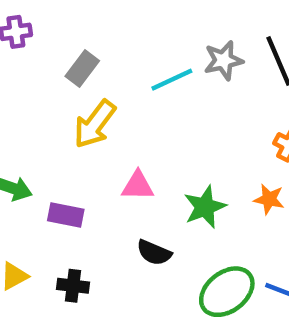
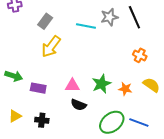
cyan line: (172, 80) -> (86, 26), turned 36
pink triangle: (138, 186) -> (72, 86), moved
orange star: (269, 199) -> (125, 89), moved

